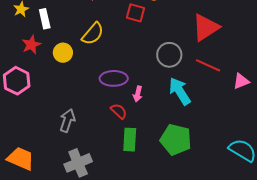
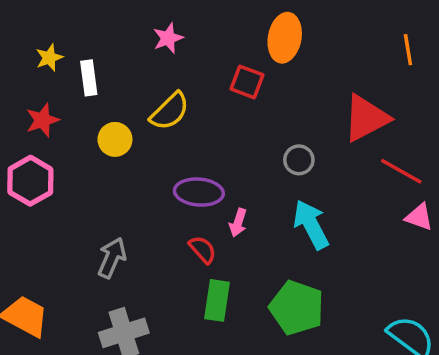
red star: (31, 45) -> (42, 120), moved
gray circle: (169, 55) -> (299, 160), size x0.7
red line: (208, 65) -> (401, 171), moved
pink triangle: (241, 81) -> (419, 217), turned 36

